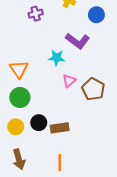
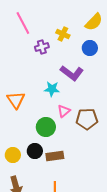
purple cross: (36, 14) -> (42, 47), moved
brown pentagon: (93, 89) -> (87, 119), turned -30
green circle: (20, 97) -> (46, 127), moved

